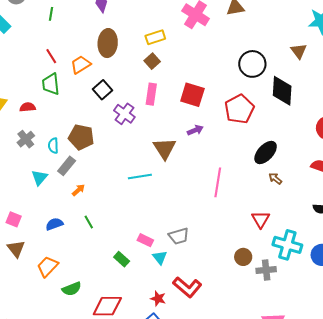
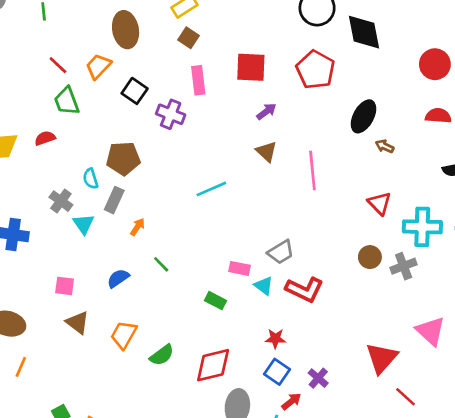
gray cross: (26, 139) -> (61, 201), moved
brown triangle: (165, 149) -> (266, 152), moved, size x0.7
red L-shape: (187, 287) -> (305, 290), moved

